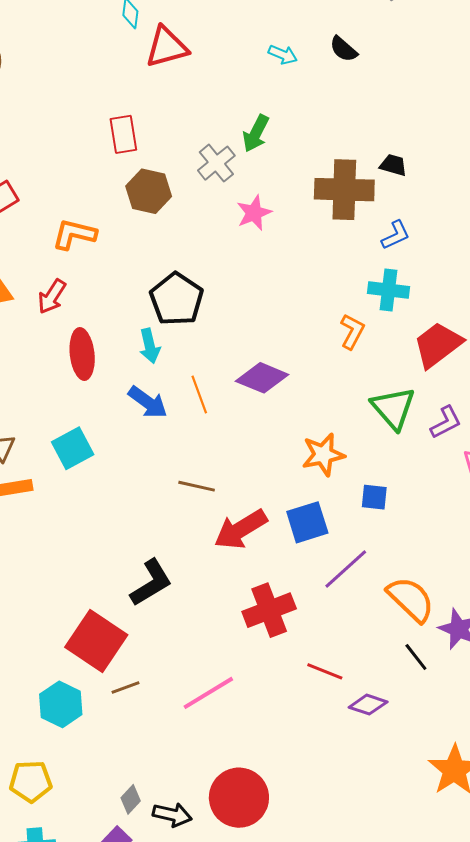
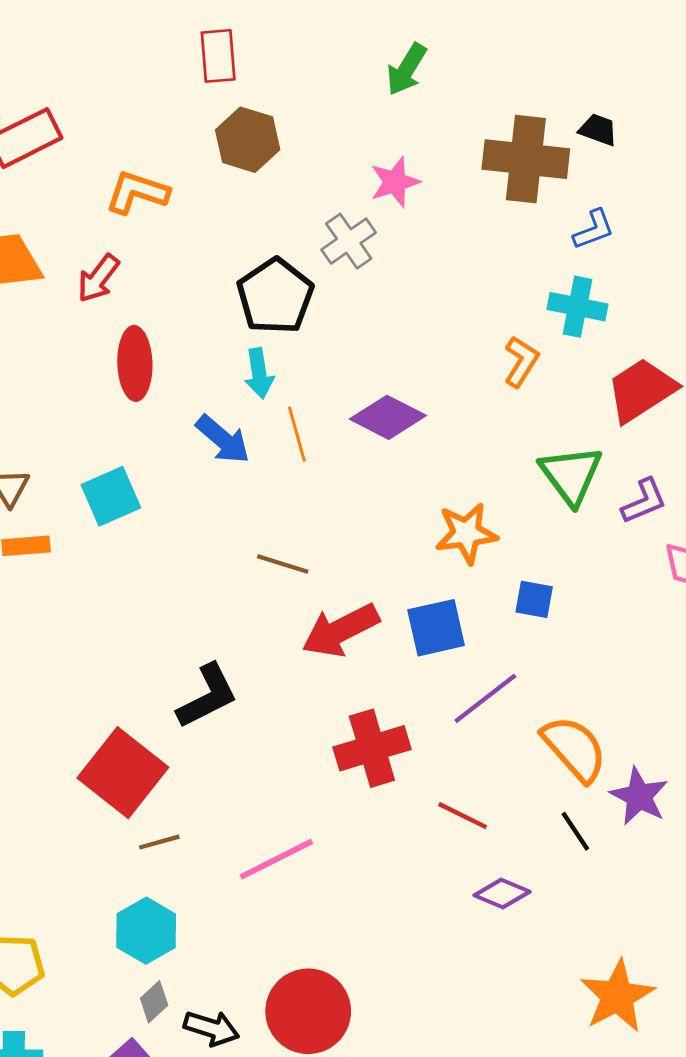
gray cross: (216, 163) -> (349, 241), moved
cyan arrow: (150, 346) -> (259, 373), moved
red line: (325, 671) -> (463, 816), moved
cyan hexagon: (61, 704) -> (146, 931), moved

